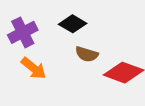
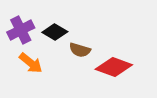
black diamond: (73, 24) -> (55, 32), moved

